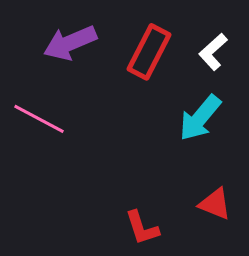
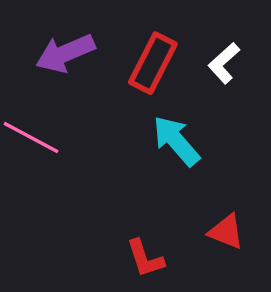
cyan arrow: (200, 118) -> (176, 141), moved, turned 99

